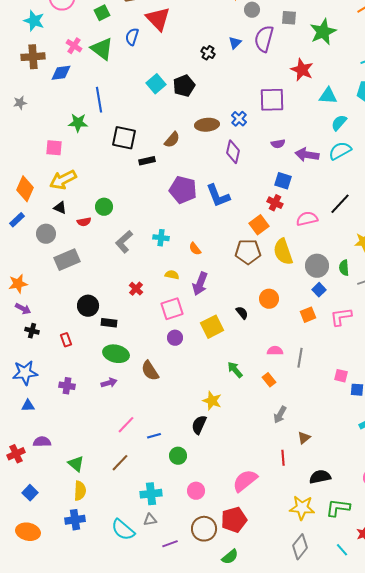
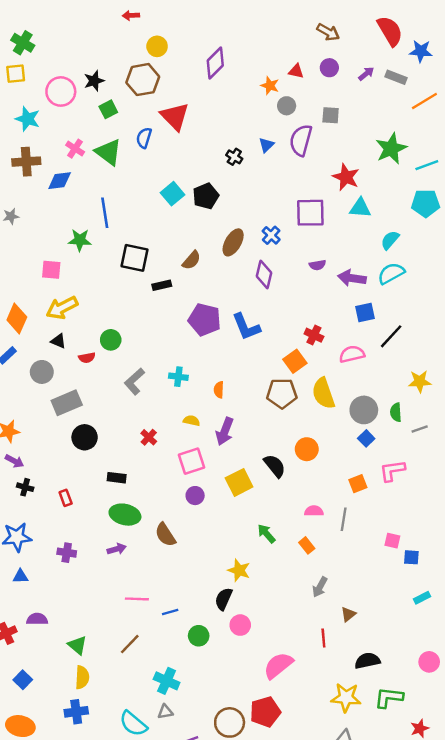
green star: (323, 32) -> (391, 149), moved
cyan triangle: (328, 96) -> (360, 208), moved
brown ellipse: (207, 125) -> (233, 242), turned -55
blue square: (283, 181) -> (365, 313), moved, turned -30
orange semicircle: (195, 249) -> (219, 390), turned 40
black circle: (88, 306) -> (85, 437), moved
black semicircle: (242, 313) -> (275, 466), size x1.5
orange square: (308, 315) -> (358, 484), moved
pink line: (126, 425) -> (137, 599), turned 48
pink circle: (196, 491) -> (240, 625), moved
cyan cross: (151, 494) -> (167, 681), turned 30

